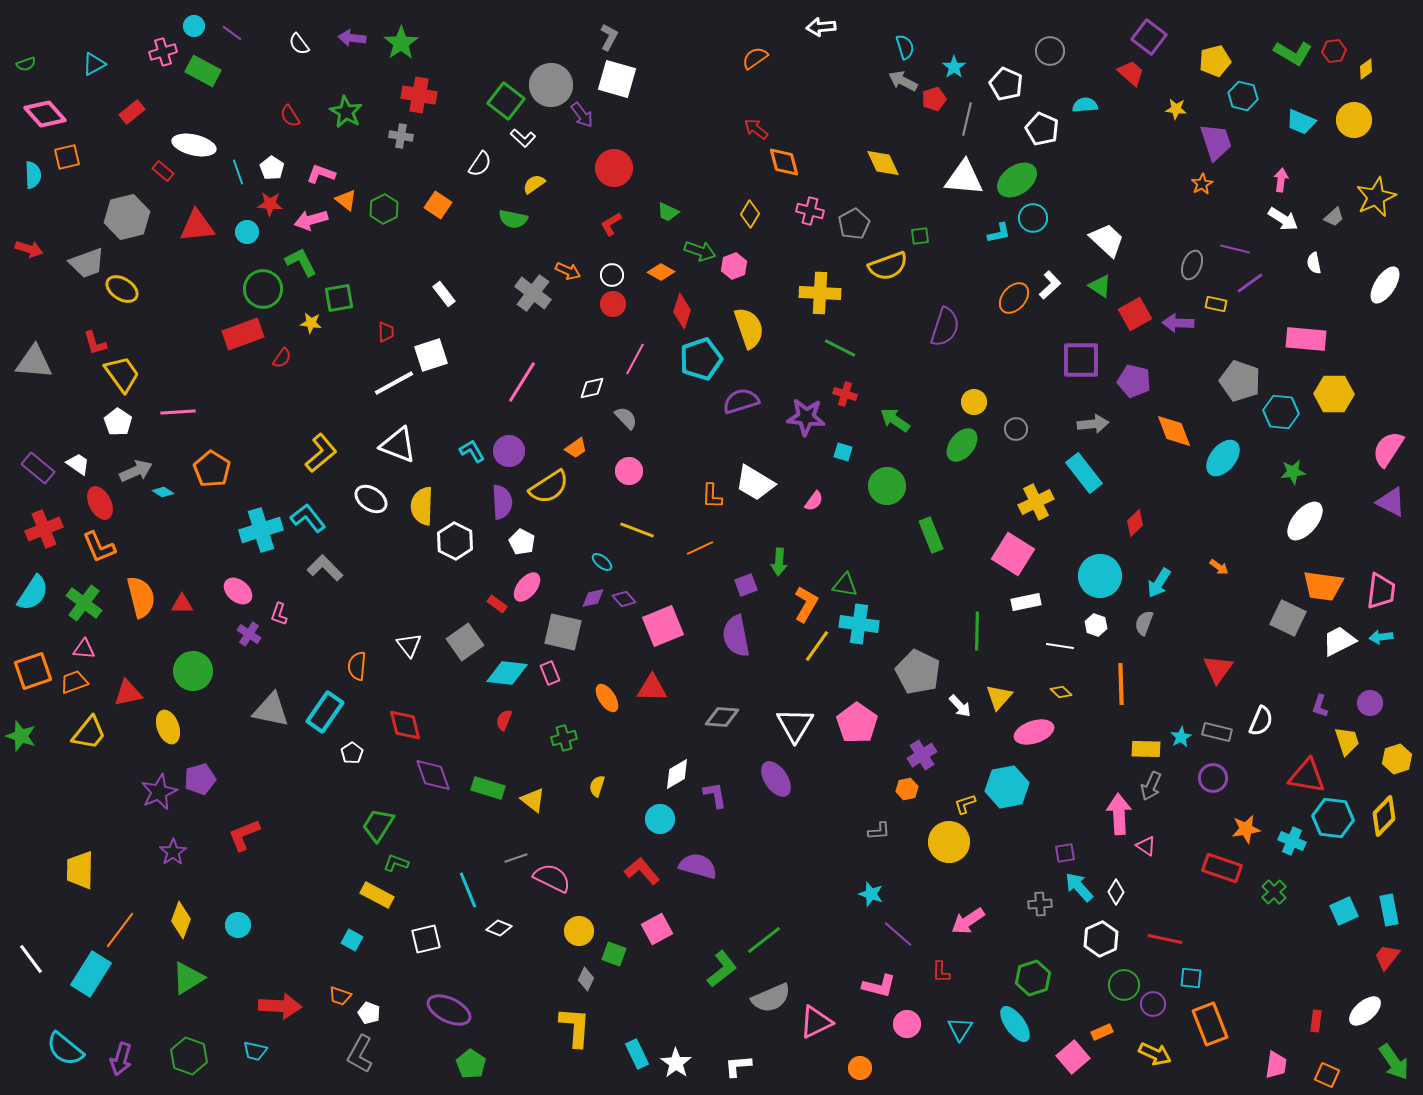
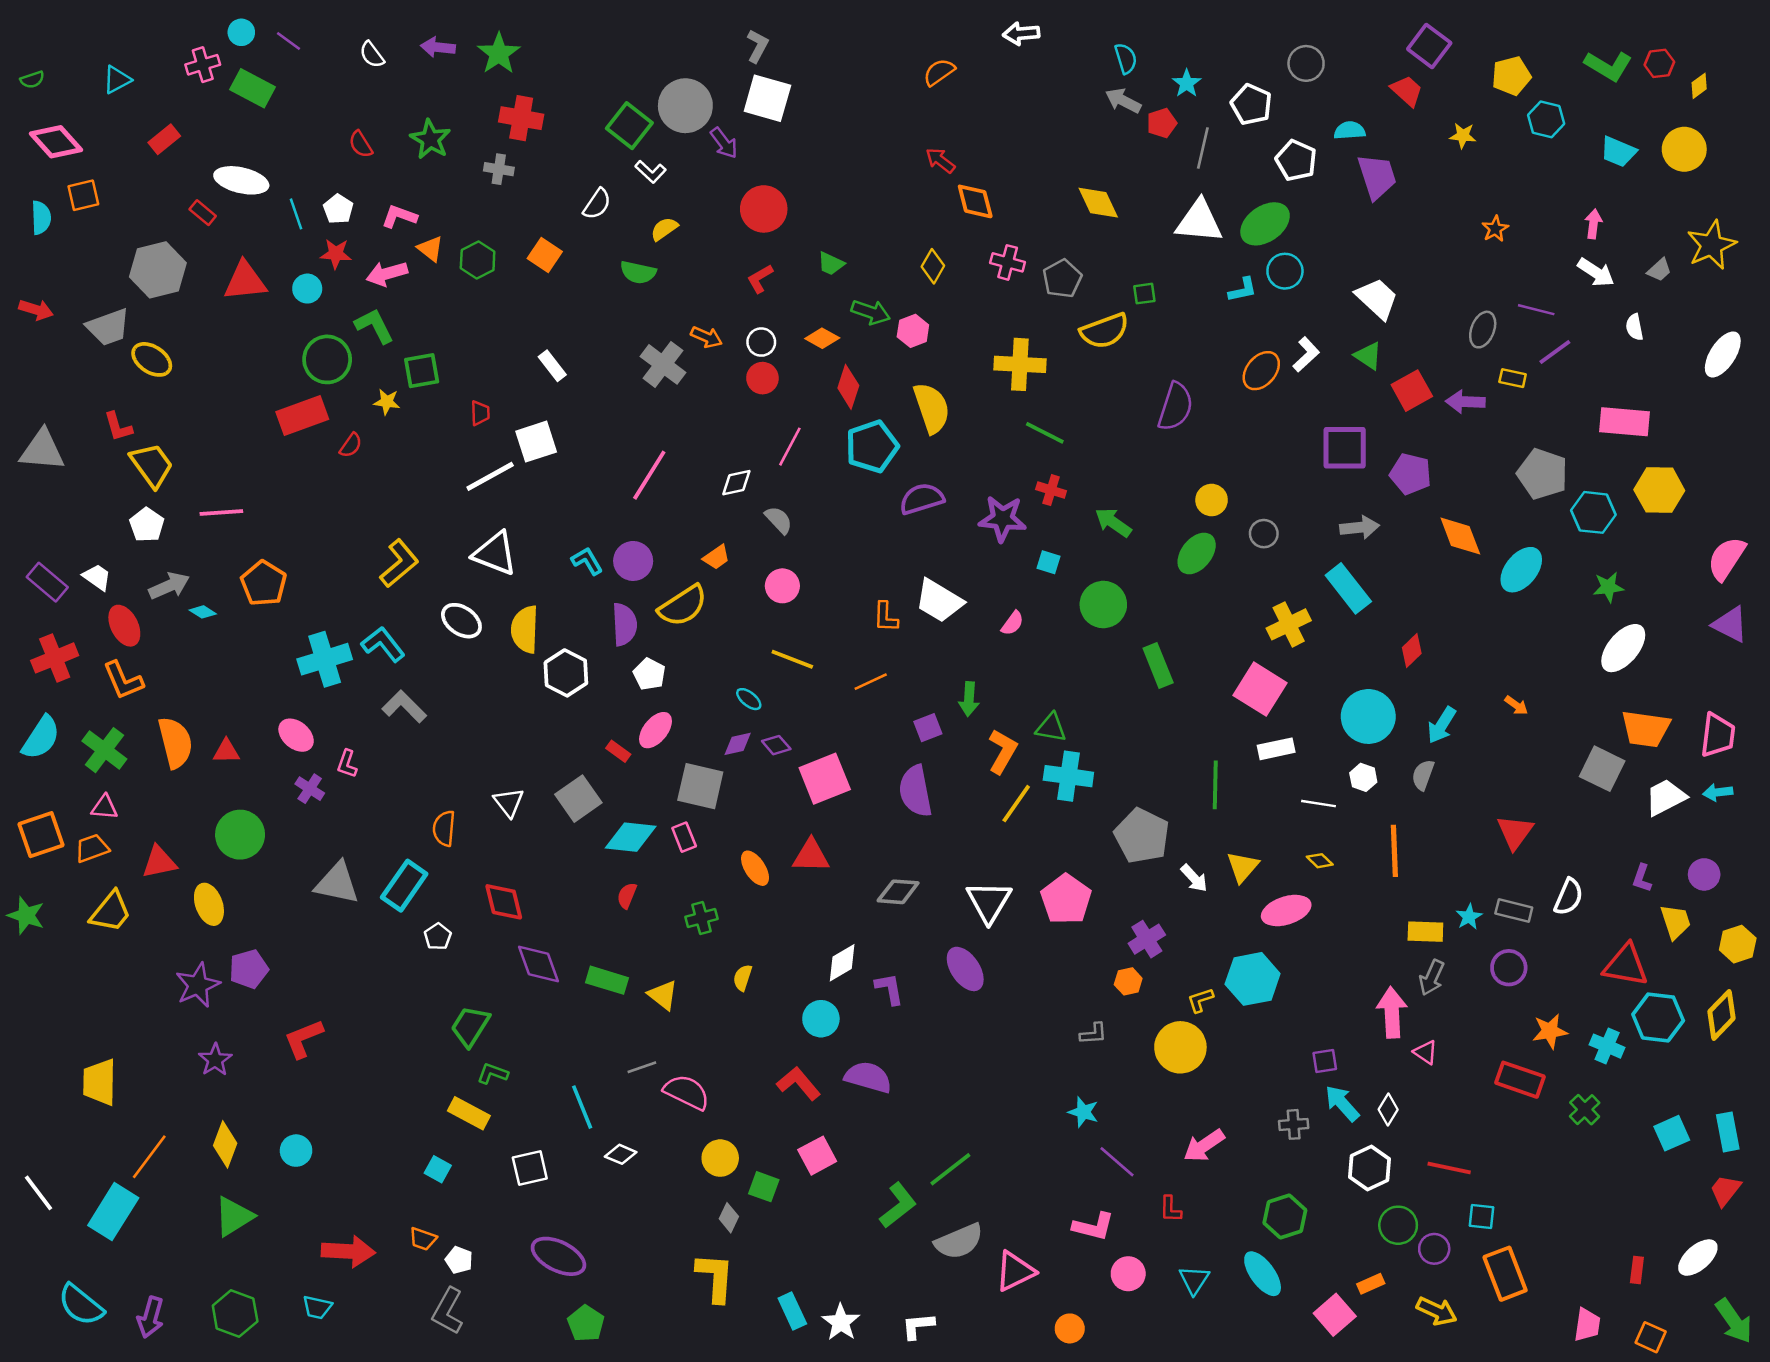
purple trapezoid: (1216, 142) -> (1377, 177), moved

